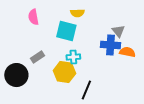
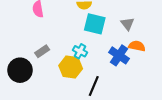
cyan square: (66, 31) -> (95, 24), moved
blue cross: (110, 45) -> (119, 55), moved, turned 30
cyan cross: (73, 57) -> (80, 51), turned 32

